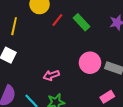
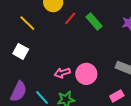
yellow line: (14, 26) -> (27, 23), turned -60
pink circle: (90, 63) -> (86, 74), moved

